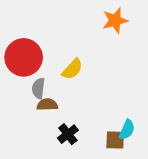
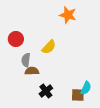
orange star: (115, 20) -> (68, 15), moved, turned 30
red circle: (24, 57) -> (16, 39), size x0.6

